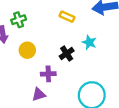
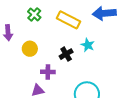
yellow rectangle: (67, 17) -> (69, 20), size x1.6
green cross: (19, 20) -> (34, 14), moved, turned -32

